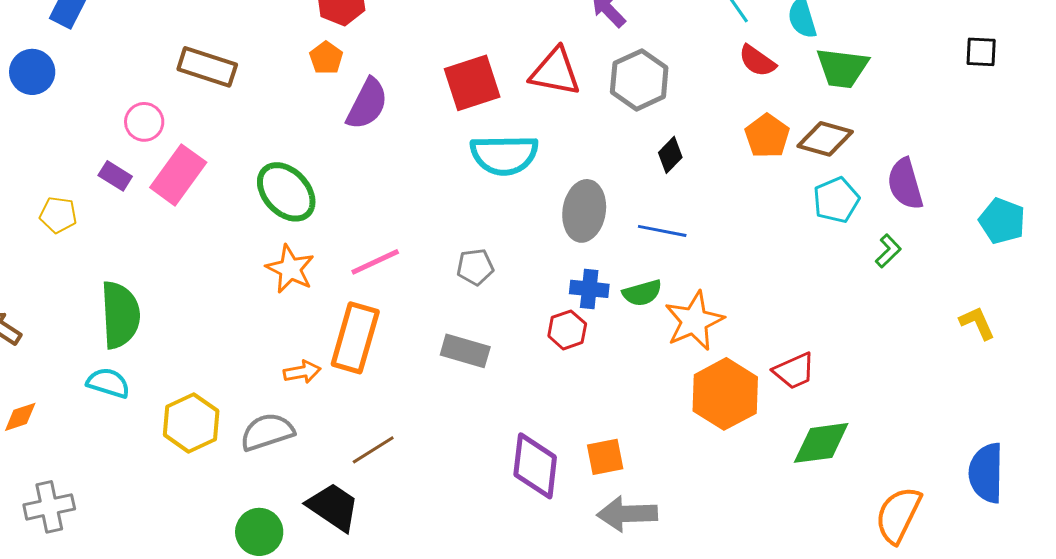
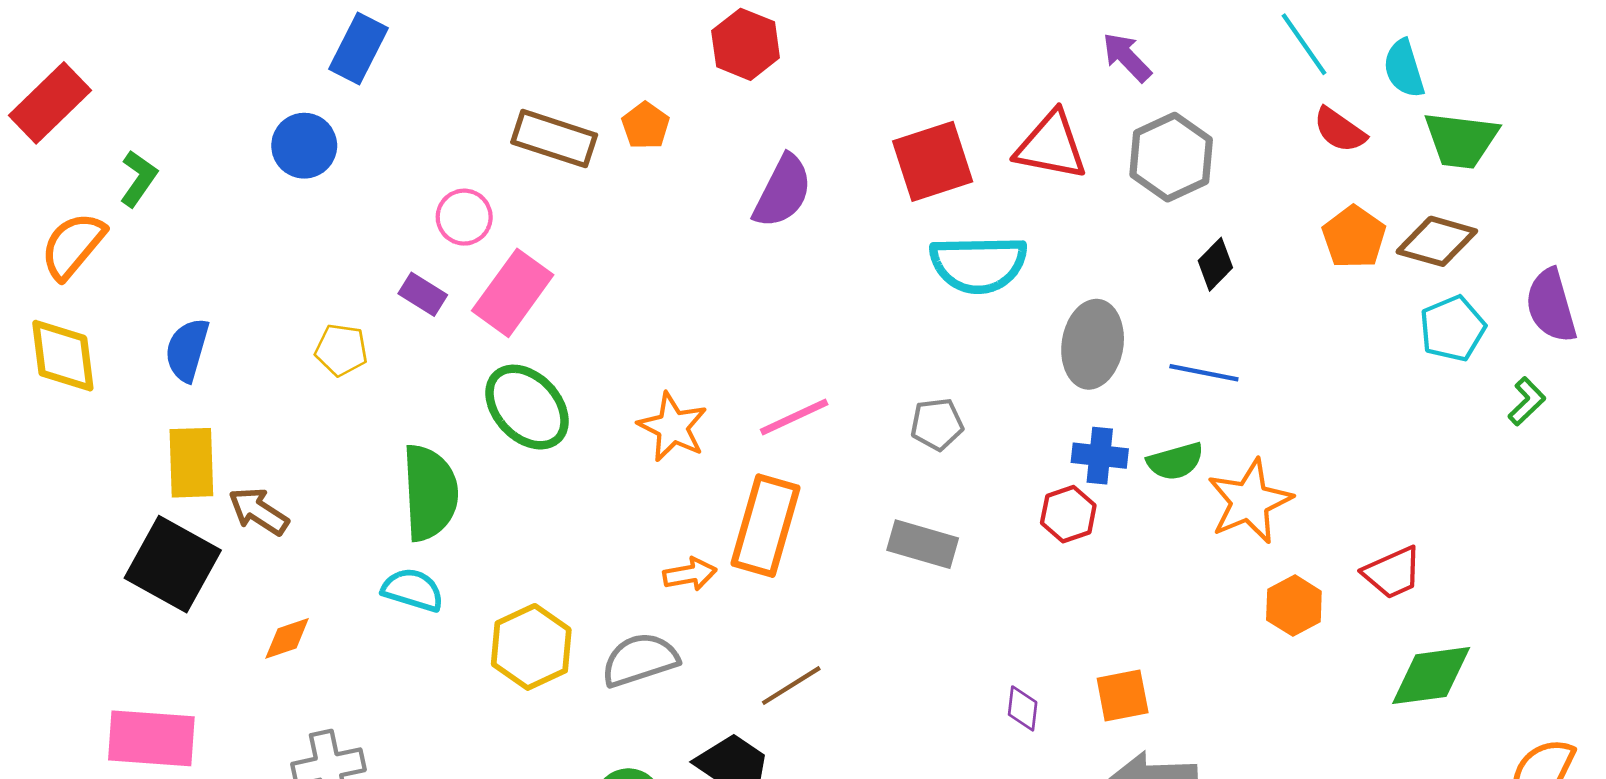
orange pentagon: (326, 58) -> (646, 126), moved
green ellipse: (286, 192) -> (527, 407), moved
orange hexagon: (725, 394) -> (1294, 606), size x0.6
purple diamond: (535, 466) -> (1023, 708), size x0.5

